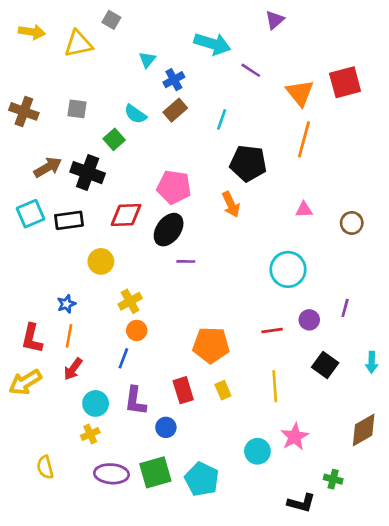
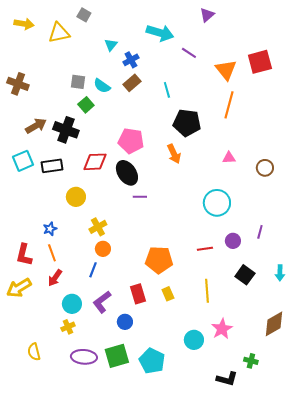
gray square: (77, 109) -> (78, 82), moved
cyan line: (222, 119) -> (167, 90), turned -35
black ellipse: (169, 230) -> (127, 173), turned -70
orange line: (69, 336) -> (52, 253), turned -30
purple L-shape: (135, 401) -> (102, 302), turned 45

